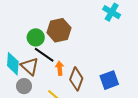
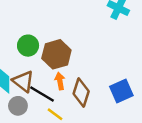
brown hexagon: (59, 30) -> (56, 54), moved
black line: (44, 55) -> (42, 94), moved

